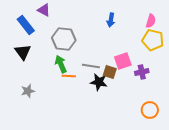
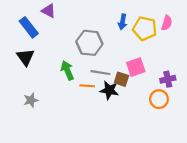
gray hexagon: (64, 39) -> (89, 43), moved
yellow pentagon: (153, 40) -> (145, 28), moved
purple cross: (142, 72) -> (168, 79), moved
orange line: (69, 76) -> (87, 86), moved
orange circle: (150, 110) -> (159, 99), moved

